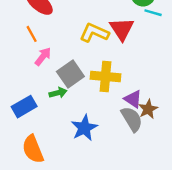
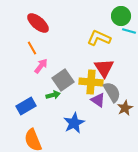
red triangle: (122, 29) -> (104, 68), moved
yellow L-shape: (94, 33) -> (99, 38), moved
purple triangle: (133, 99) -> (98, 100), moved
gray semicircle: (132, 119) -> (112, 92), moved

